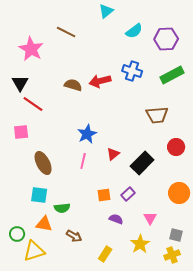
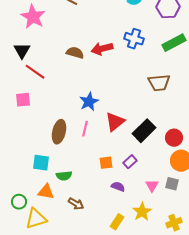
red circle: (176, 147) -> (174, 138), moved
red triangle: (113, 154) -> (115, 122), size x1.5
brown ellipse: (43, 163) -> (59, 132), moved, turned 40
gray square: (176, 235) -> (172, 184), moved
yellow rectangle: (105, 254) -> (117, 222), moved

